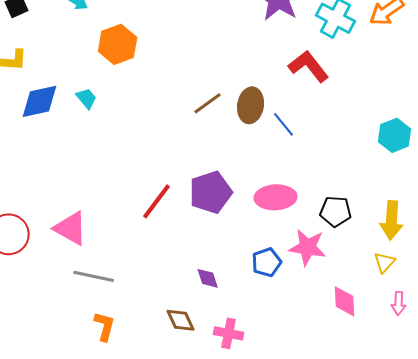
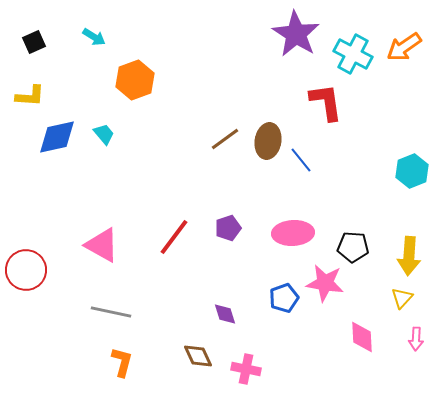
red L-shape: (309, 66) -> (326, 102), turned 30
purple pentagon: (211, 192) -> (228, 228), size x0.6
pink triangle: (71, 228) -> (102, 245), moved

